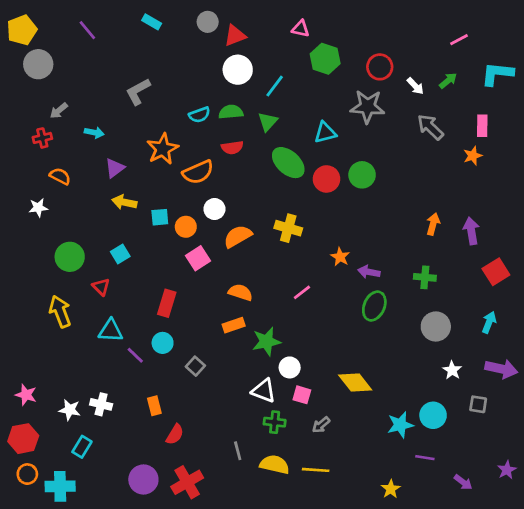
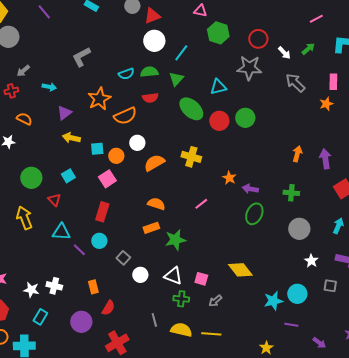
pink square: (198, 258) -> (107, 179), moved
white circle: (290, 367) -> (140, 275), moved
purple circle: (143, 479) -> (81, 322), moved

